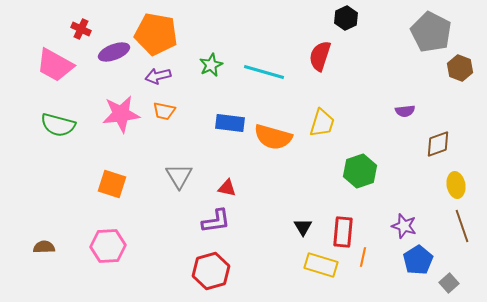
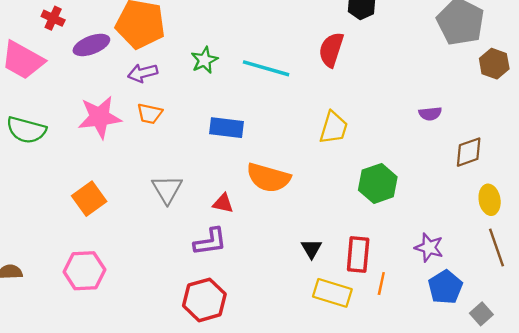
orange semicircle: (273, 137) -> (268, 178), moved
orange square: (112, 184) -> (89, 199), turned 36

